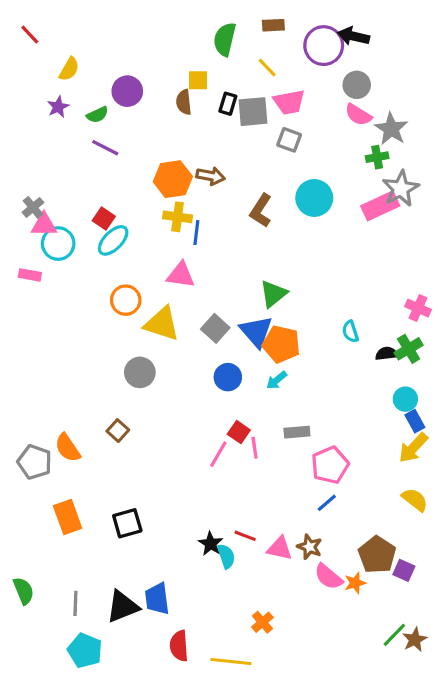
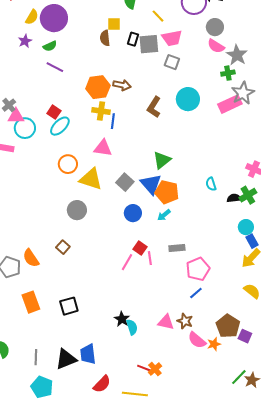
purple circle: (127, 91) -> (54, 18), moved, size x1.4
red line: (245, 536) -> (144, 368), moved
red semicircle: (179, 646) -> (102, 384), turned -132

